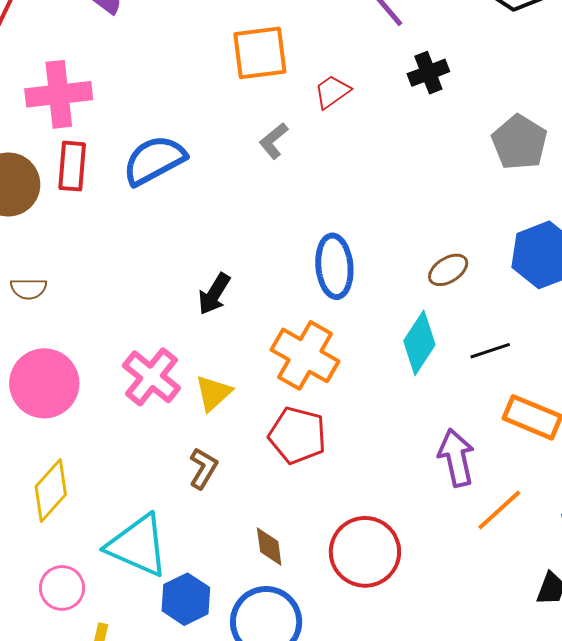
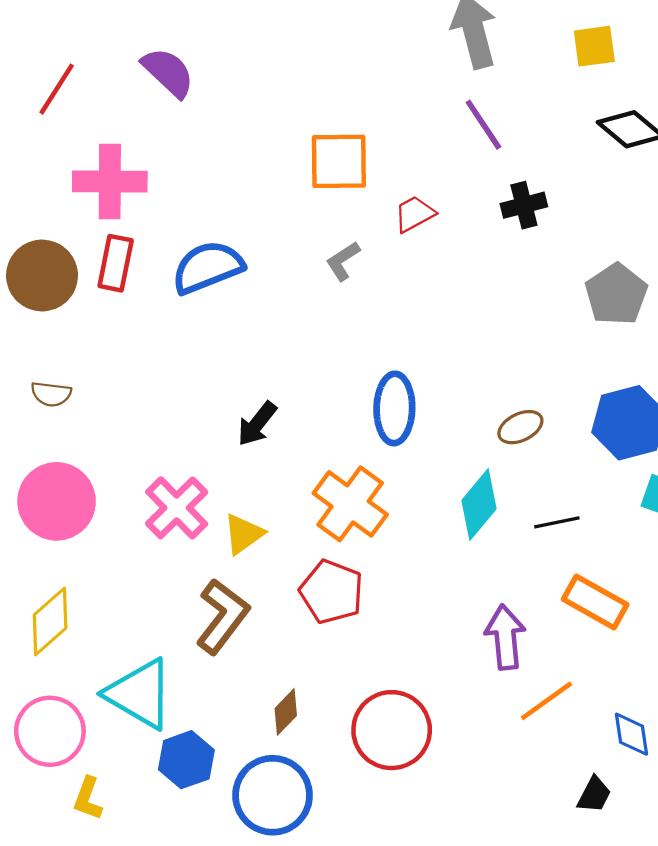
brown L-shape: (203, 468) -> (222, 616), size x1.6
brown diamond: (269, 547) -> (286, 712), turned 45
pink circle: (62, 588) -> (50, 731), size x1.4

